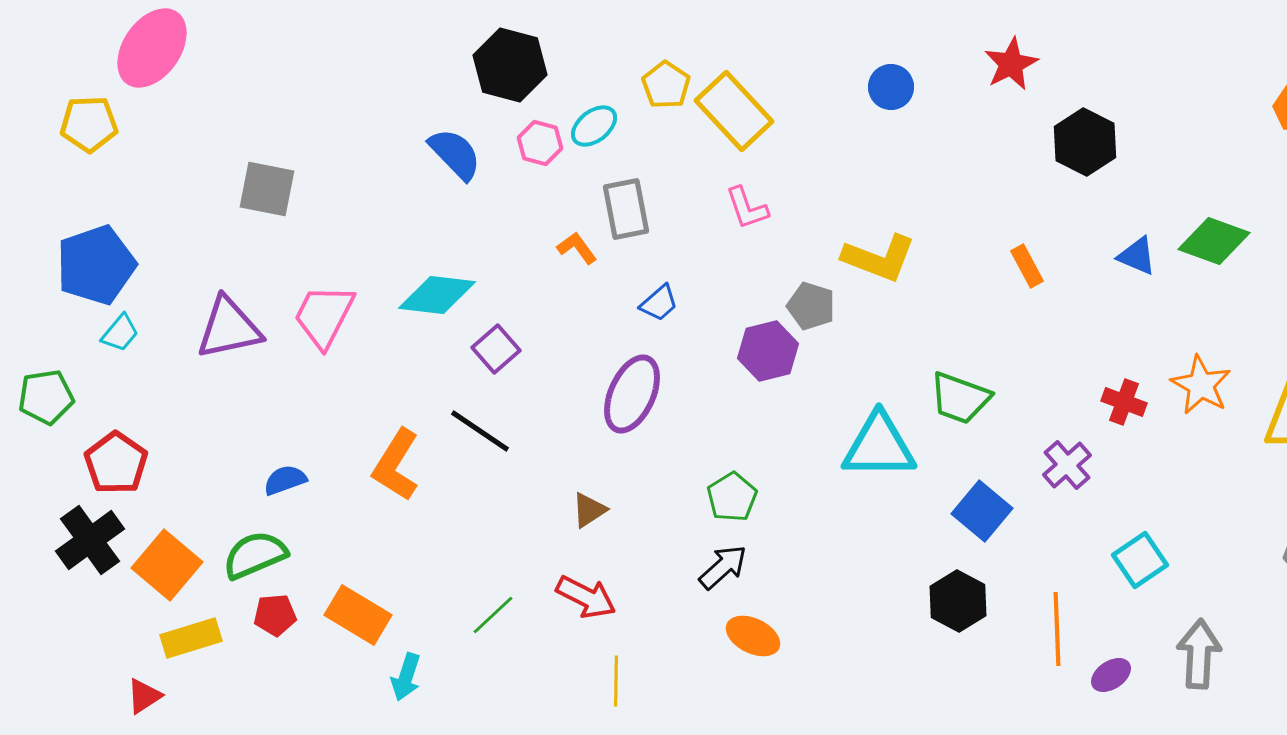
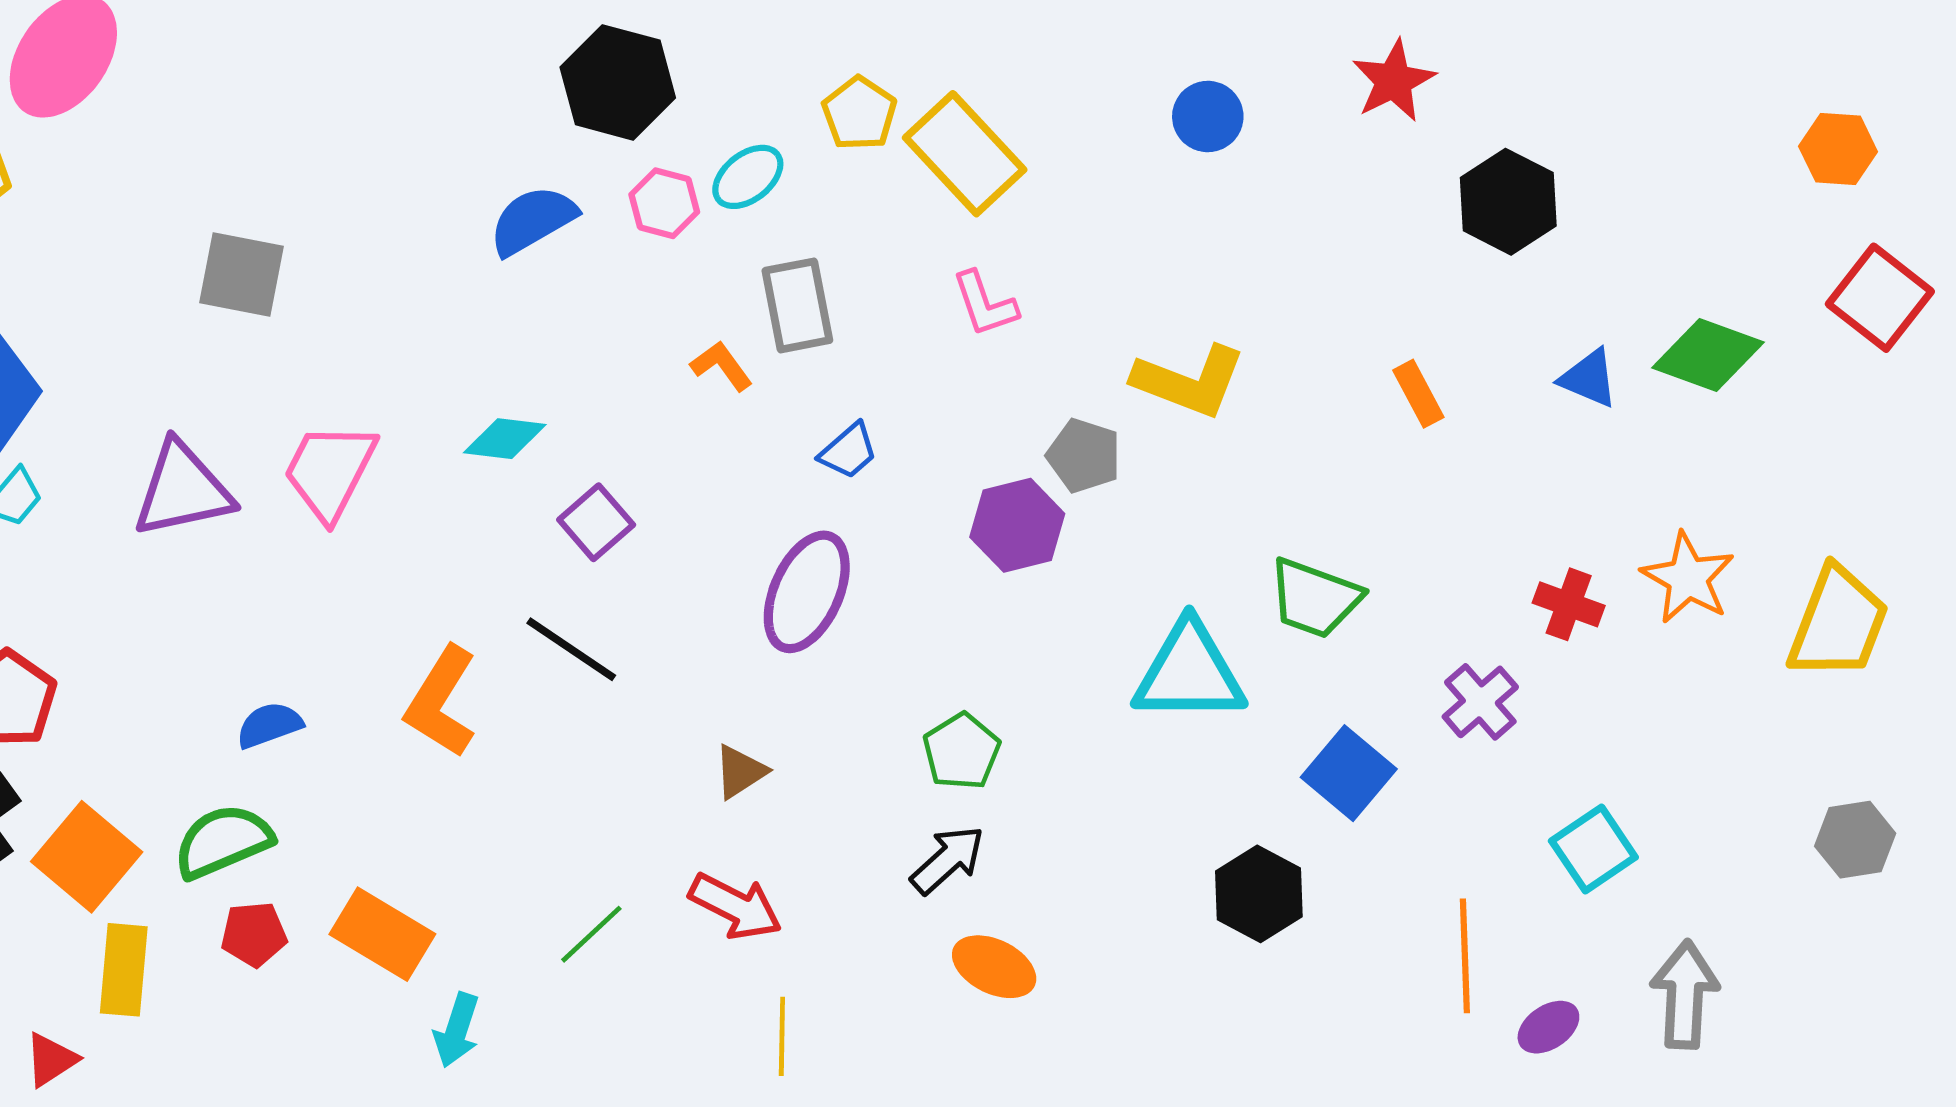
blue semicircle: (455, 154) -> (533, 220), turned -76
cyan diamond: (437, 295) -> (505, 439), size x0.7
black hexagon: (958, 601) -> (1259, 894), moved
yellow rectangle: (191, 638) -> (124, 970), turned -68

